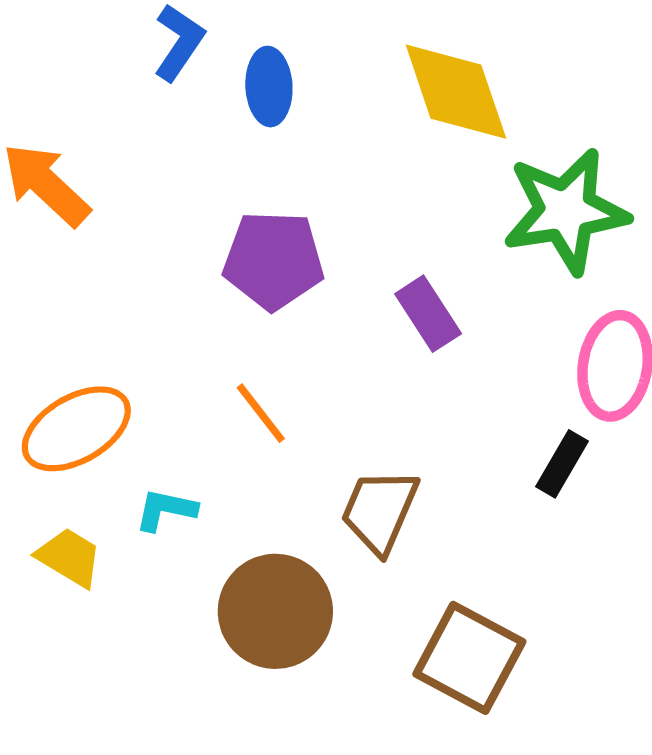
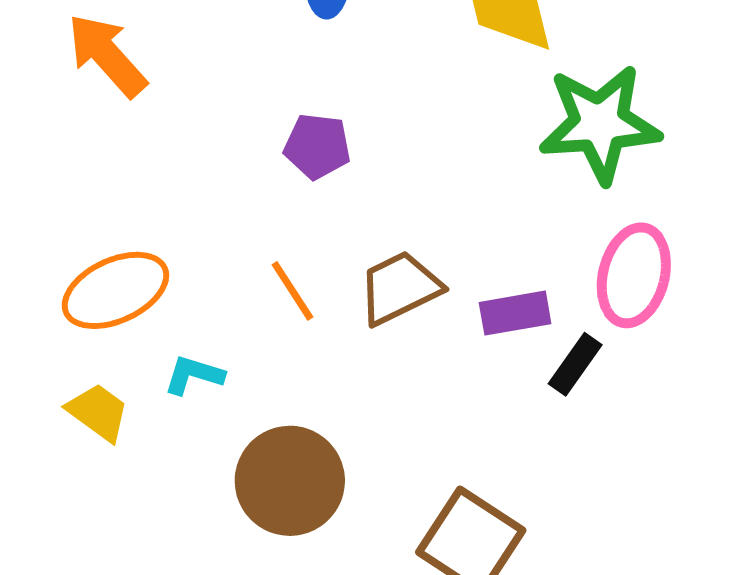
purple pentagon: (273, 260) -> (317, 146), size x0.7
purple rectangle: (428, 314) -> (515, 313), moved, turned -72
brown trapezoid: (380, 511) -> (400, 288), moved, turned 36

